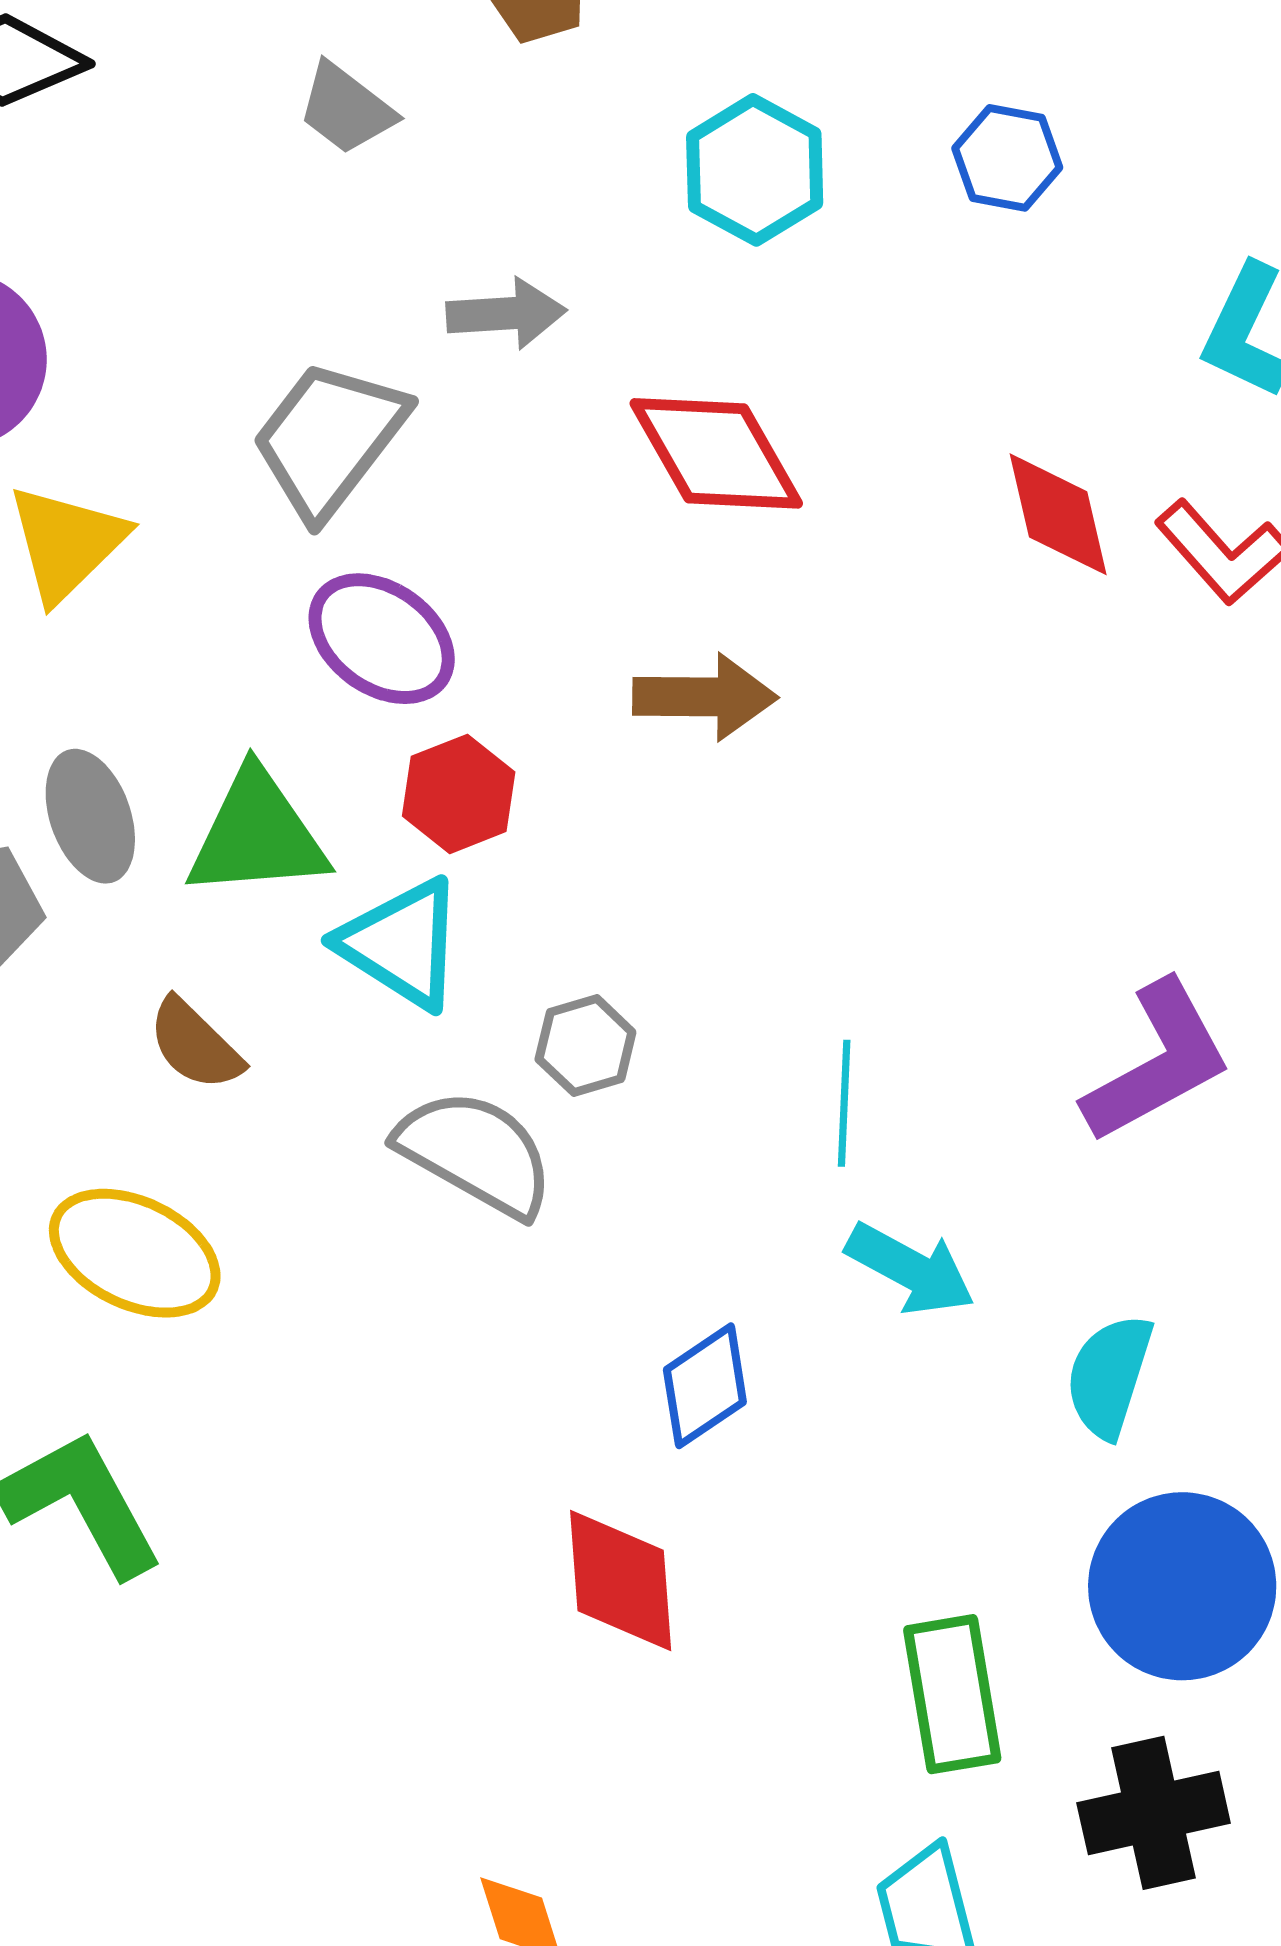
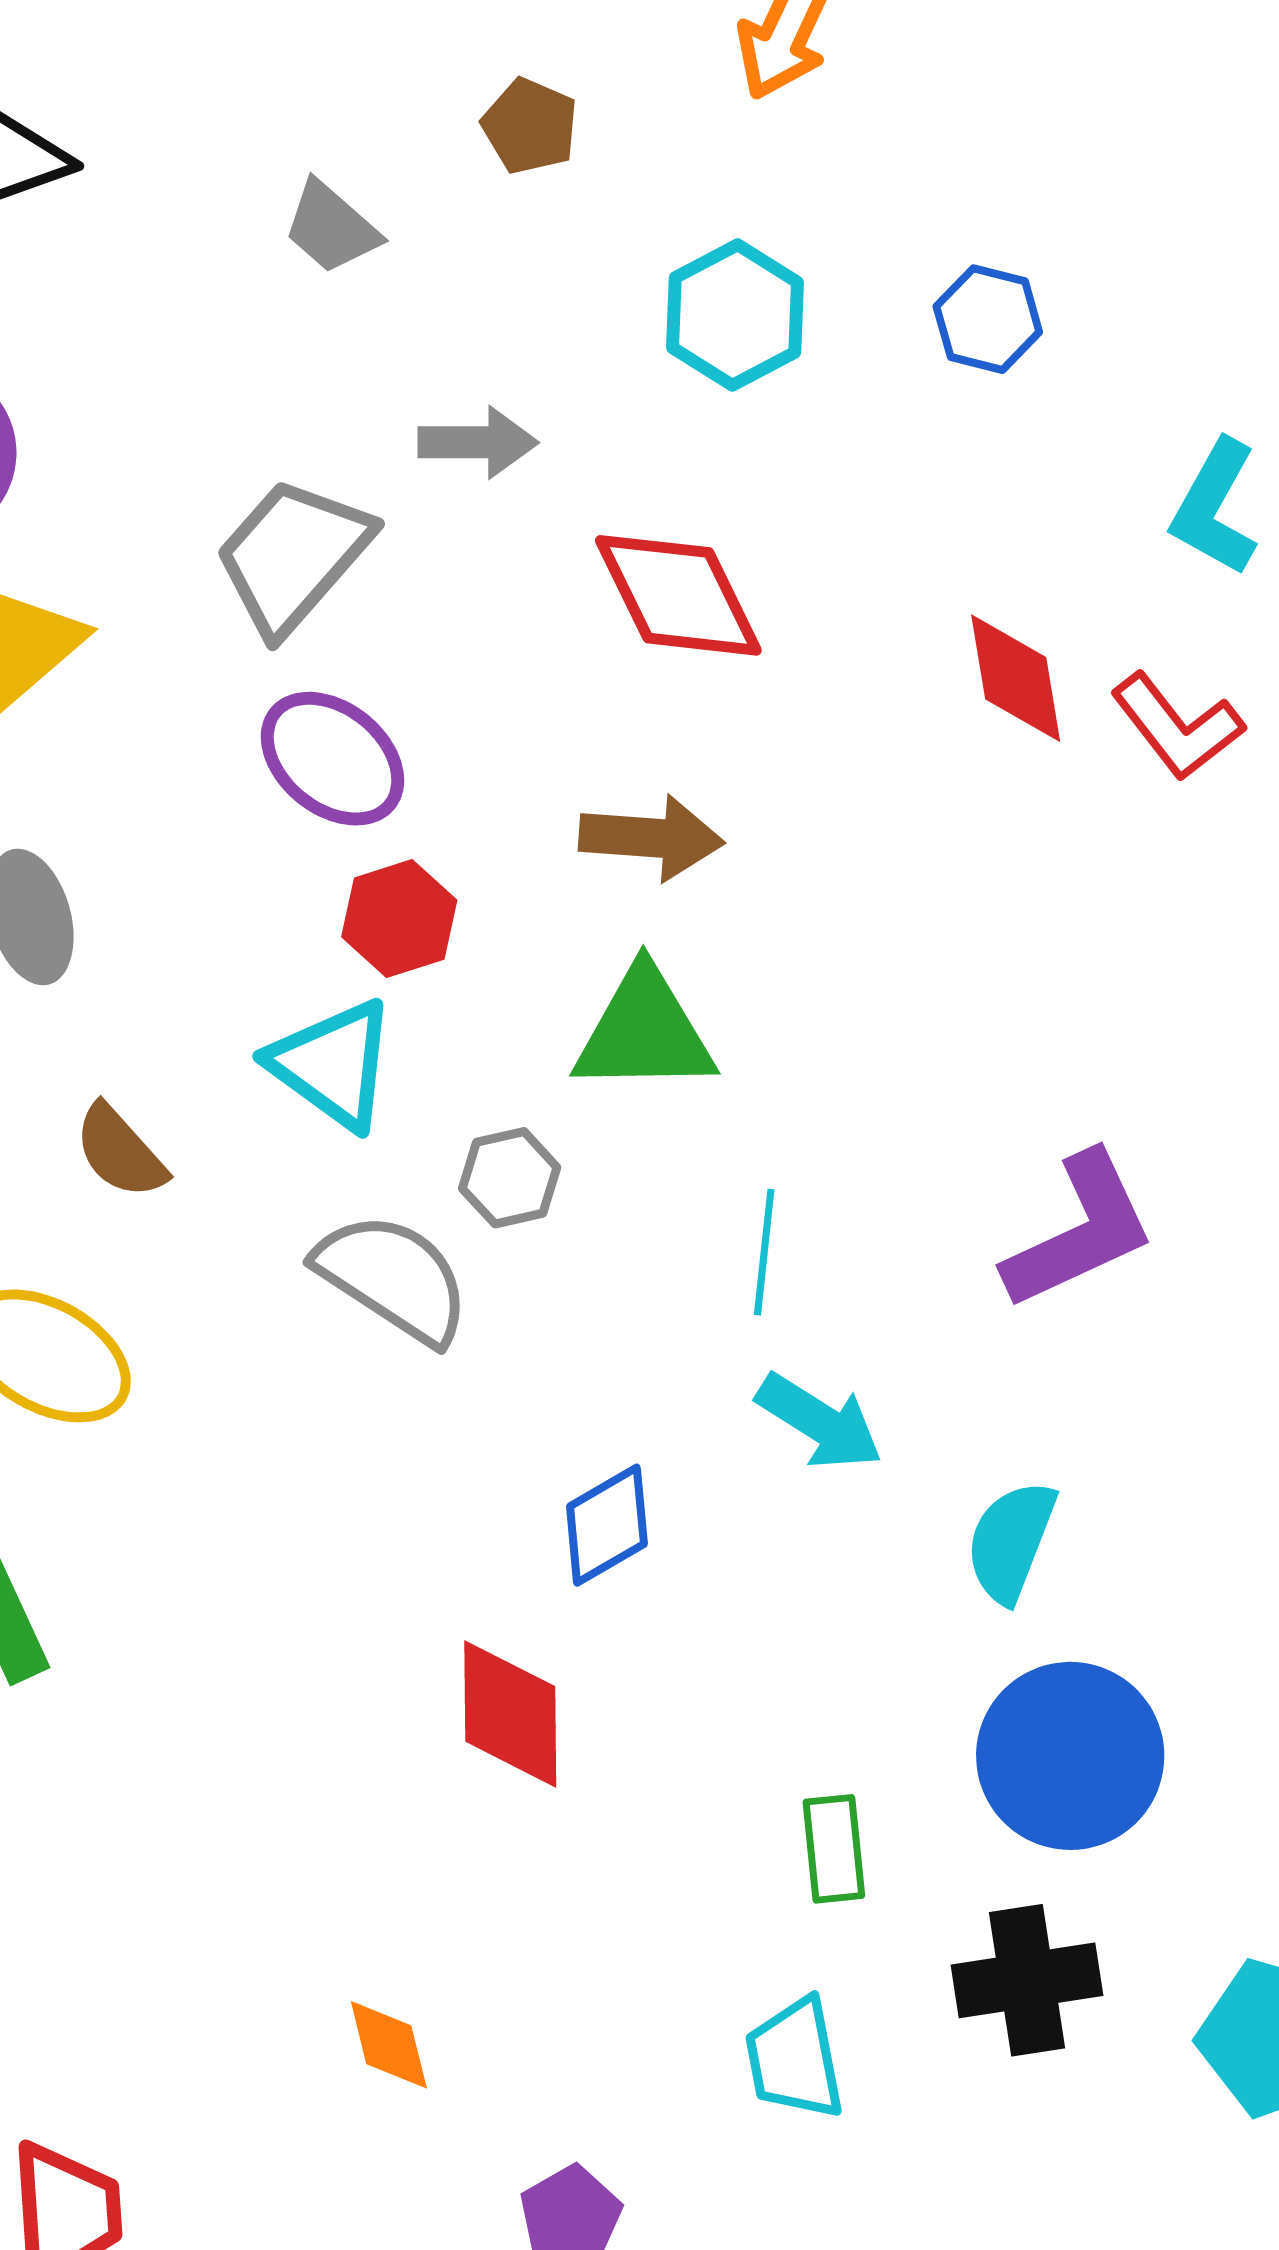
green triangle: (257, 835) -> (644, 1032), moved
green rectangle: (952, 1694) -> (834, 1849), size x0.7

